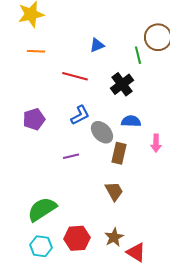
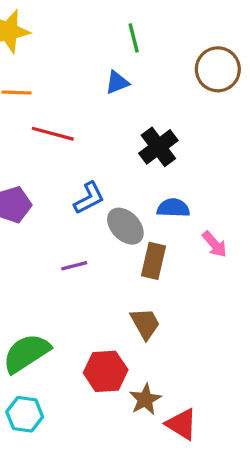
green line: (138, 55) -> (134, 38), moved
red line: (75, 76) -> (53, 134), moved
pink arrow: (156, 143) -> (215, 244), turned -42
red hexagon: (77, 238) -> (106, 371), moved

